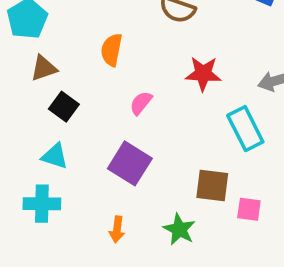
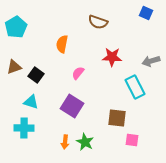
brown triangle: (44, 68) -> (14, 67), moved
pink square: (249, 209) -> (132, 140), moved
green star: (179, 229) -> (85, 142), moved

